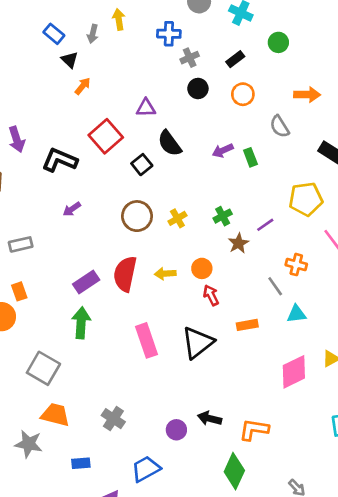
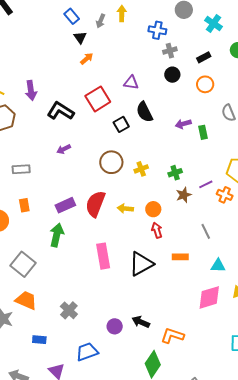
orange cross: (296, 265) -> (225, 195), moved
orange rectangle: (19, 291) -> (24, 205), moved
cyan triangle: (297, 314) -> (218, 266), moved

